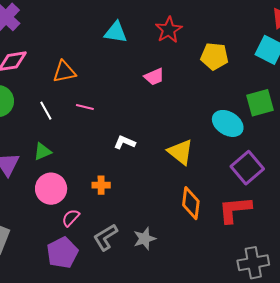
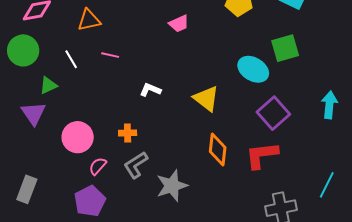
green triangle: (42, 152) -> (48, 85), moved
gray L-shape: (106, 237) -> (136, 165), moved
gray star: (145, 239) -> (172, 186), size x1.4

